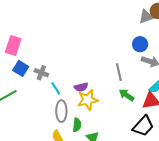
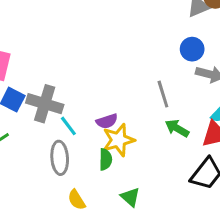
gray cross: (41, 73) -> (45, 104), size x1.6
gray ellipse: (61, 111) -> (60, 158), moved
green semicircle: (77, 125) -> (106, 159), moved

